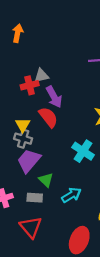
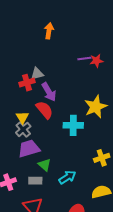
orange arrow: (18, 33) -> (49, 31), moved
gray cross: (23, 139) -> (23, 129), turned 35
cyan cross: (83, 151) -> (73, 125), moved, turned -30
purple trapezoid: (29, 161) -> (29, 149), turned 35

